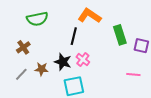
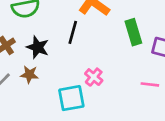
pink cross: (83, 60) -> (94, 77), moved
black star: (63, 62) -> (38, 47), moved

